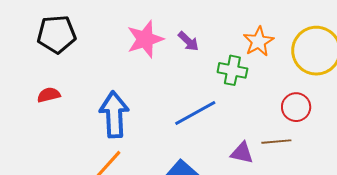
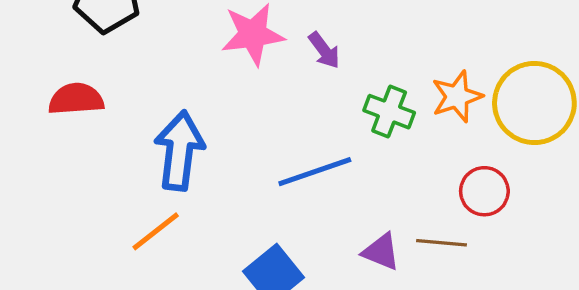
orange star: (259, 42) -> (457, 97), moved
red semicircle: (49, 95) -> (76, 99), size x1.4

